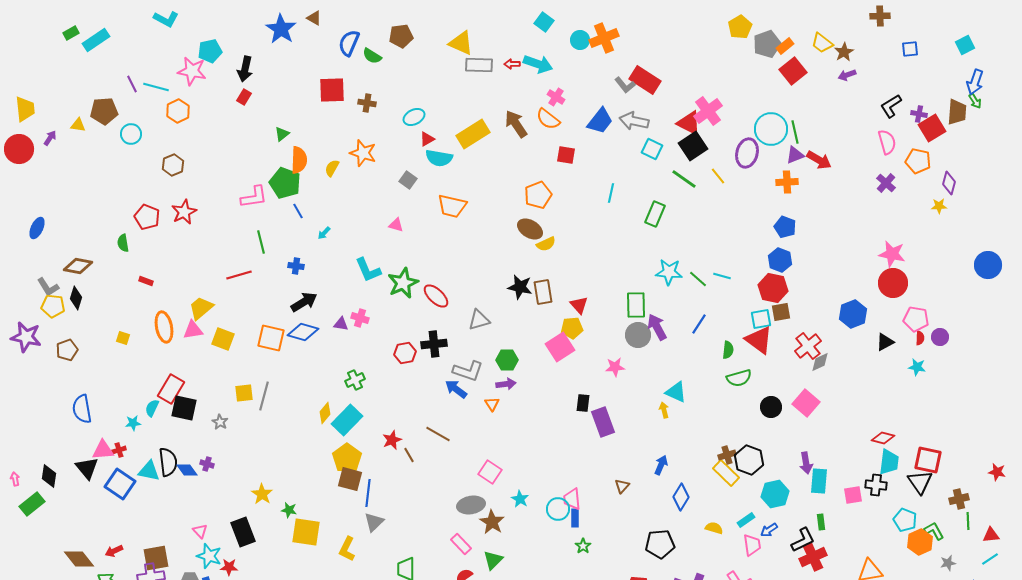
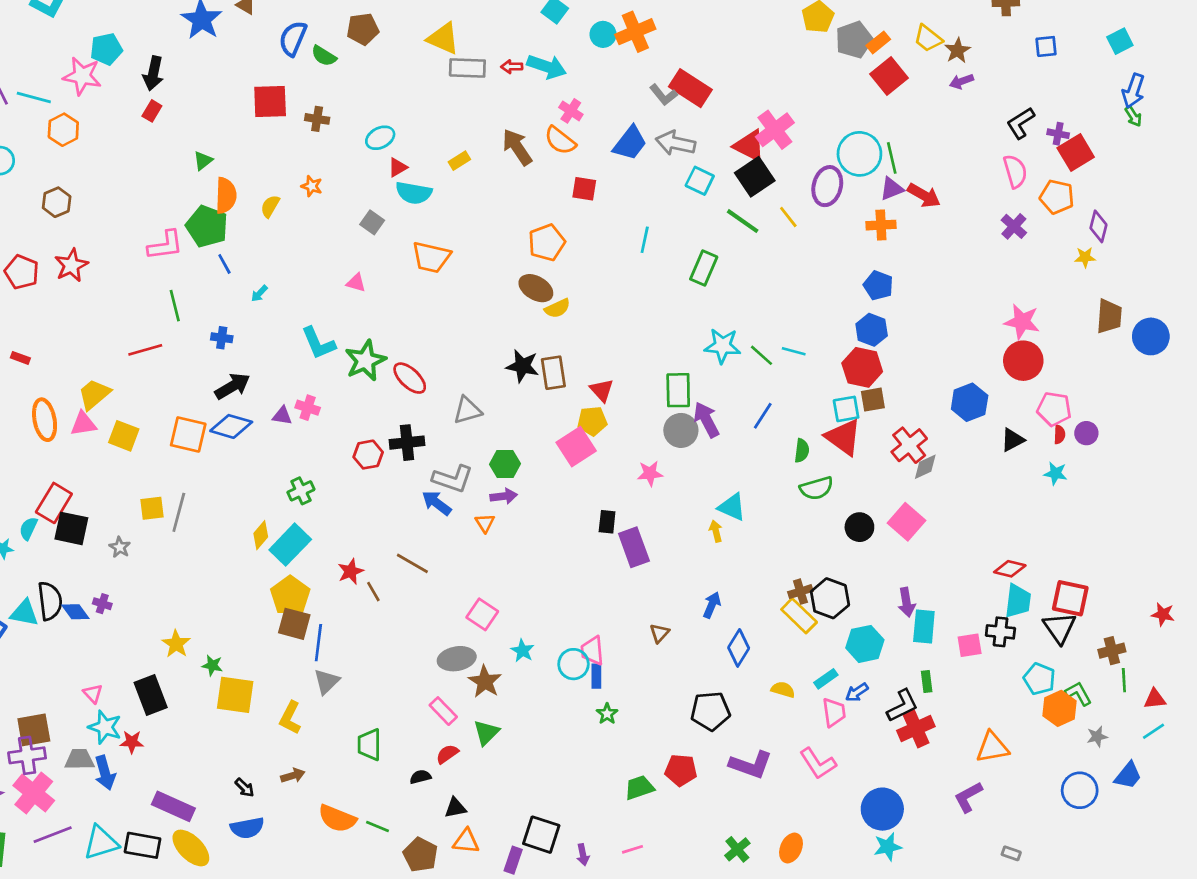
brown trapezoid: (957, 112) -> (1109, 316), moved
yellow rectangle: (473, 134) -> (459, 161), size x0.5
orange star: (363, 153) -> (312, 186), size x0.6

